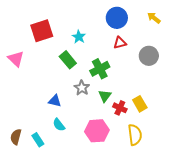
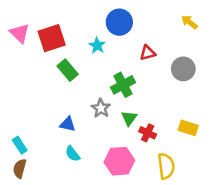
blue circle: (117, 18) -> (119, 22), moved
pink triangle: (16, 59) -> (20, 33), moved
green rectangle: (68, 60) -> (68, 70), moved
yellow rectangle: (140, 104) -> (188, 128), moved, turned -42
cyan rectangle: (38, 140) -> (20, 145), moved

